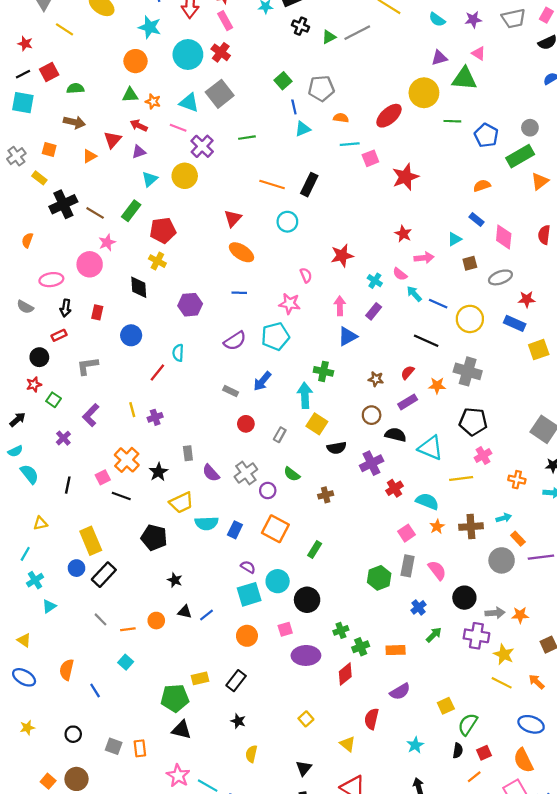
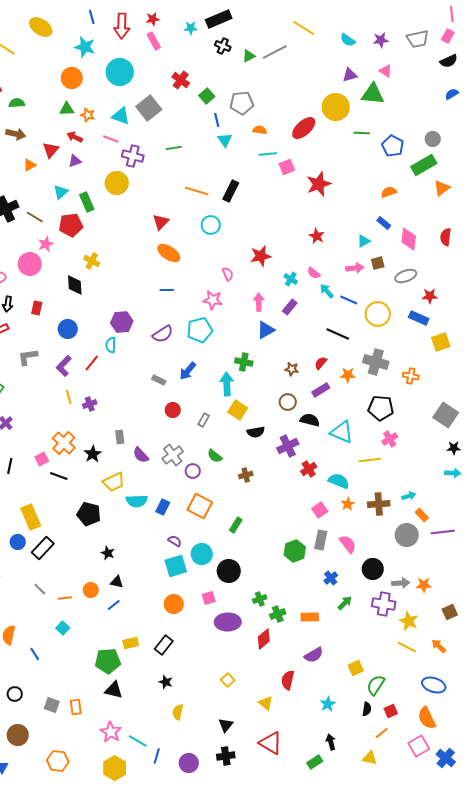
red cross: (221, 52) -> (181, 80), moved
cyan triangle: (303, 129) -> (225, 140), turned -42
purple cross: (202, 146) -> (133, 156), turned -30
cyan triangle: (150, 179) -> (61, 192), moved
green rectangle: (131, 211) -> (87, 202), moved, turned -60
red pentagon: (163, 230) -> (71, 225), moved
pink arrow: (424, 258) -> (355, 268), moved
purple hexagon: (190, 305) -> (122, 322), moved
purple L-shape: (91, 415) -> (64, 366), moved
orange cross: (517, 480) -> (411, 376), moved
blue line: (207, 615) -> (114, 605), moved

